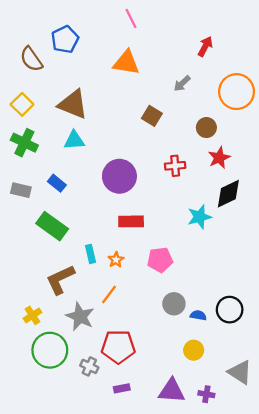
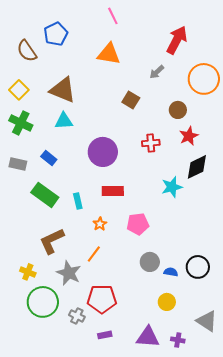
red arrow: (205, 46) -> (177, 40), size x1.6
cyan rectangle: (90, 254) -> (78, 201), moved
yellow cross: (32, 315) -> (28, 272), turned -35

